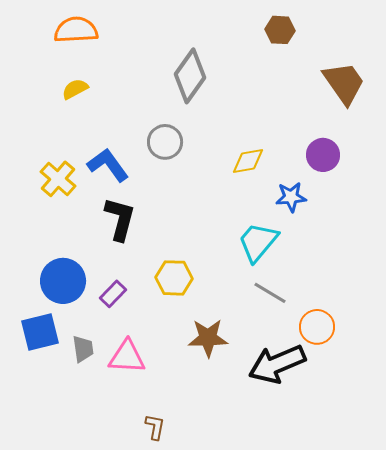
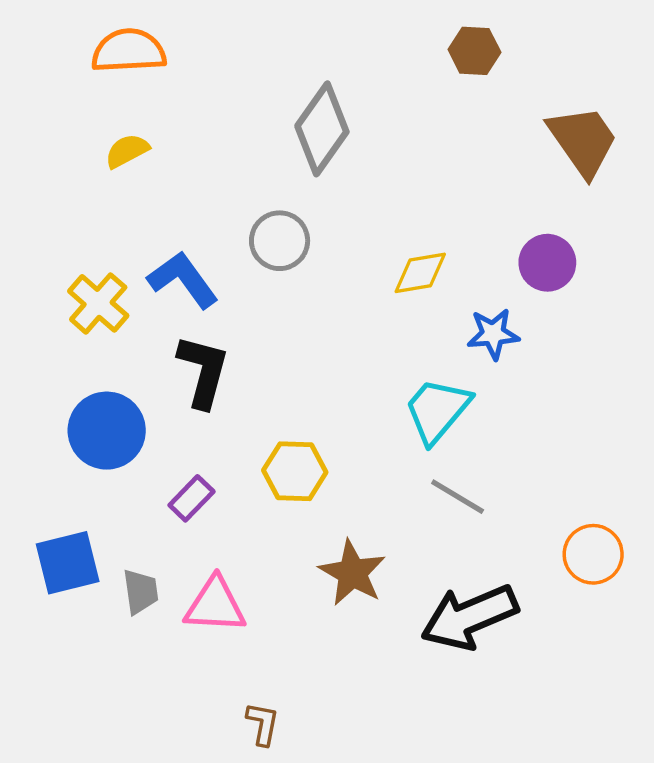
blue circle: (63, 281) -> (107, 431), moved
orange circle: (317, 327) -> (593, 554), moved
brown star: (208, 338) -> (352, 573), turned 30

